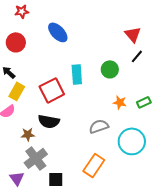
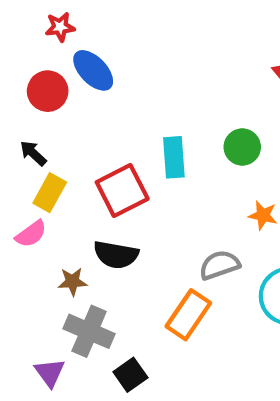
blue ellipse: (58, 32) -> (93, 70), moved
gray cross: (36, 158) -> (89, 331), turned -30
orange rectangle: (94, 165) -> (188, 315), moved
black square: (56, 179) -> (130, 375), turned -35

